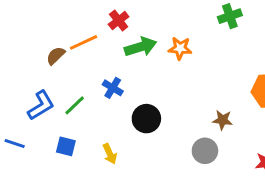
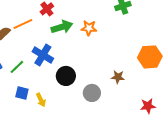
blue cross: (113, 88) -> (43, 55), size x1.5
blue square: (66, 146) -> (22, 93), moved
gray circle: (205, 151) -> (92, 93), moved

